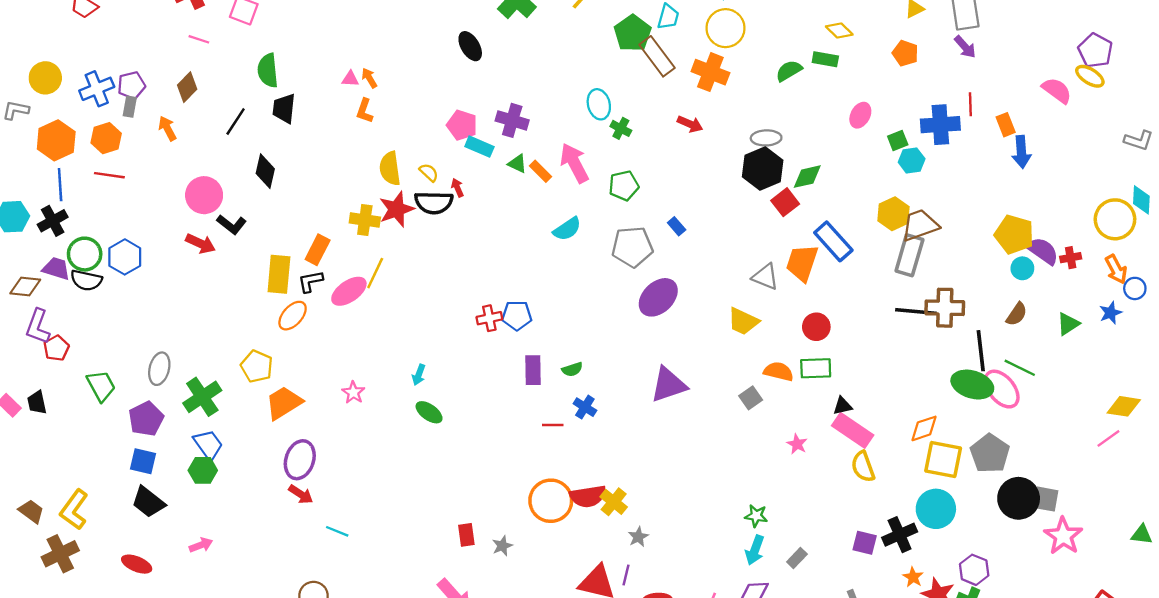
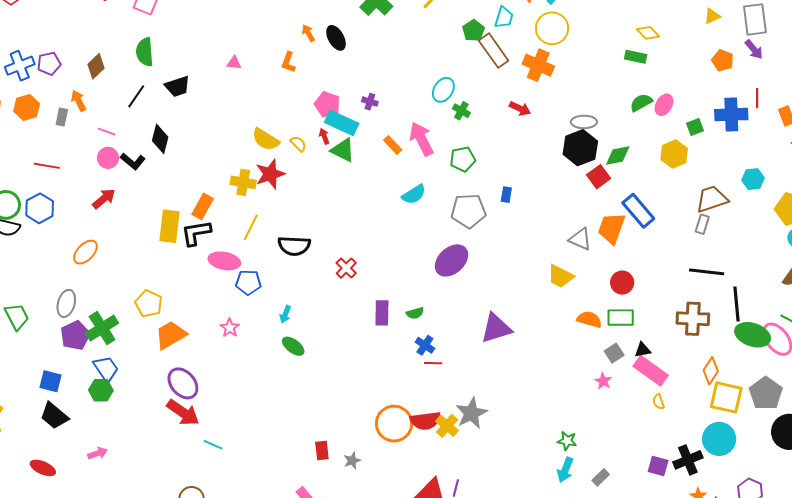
green pentagon: (633, 33) -> (473, 31), size x0.7
pink line: (199, 39) -> (107, 132), moved
orange pentagon: (905, 53) -> (723, 60), moved
green semicircle: (268, 70) -> (145, 52), moved
green semicircle: (789, 71) -> (641, 103), moved
orange arrow: (369, 78) -> (308, 33), moved
cyan ellipse: (599, 104) -> (443, 90), turned 45
gray rectangle: (130, 107) -> (62, 117), moved
black trapezoid: (284, 108) -> (177, 86), turned -116
orange L-shape: (365, 111) -> (288, 62), moved
purple cross: (512, 120) -> (370, 102), size x0.6
cyan rectangle: (479, 147) -> (342, 123), size x1.4
cyan hexagon: (912, 160) -> (753, 179), moved
green triangle: (517, 164) -> (343, 150), moved, size x1.5
yellow semicircle: (390, 168) -> (266, 139), turned -52
red line: (109, 175) -> (47, 166), moved
red arrow: (457, 188) -> (324, 136), moved
pink circle: (204, 195) -> (108, 158), size x0.7
black semicircle: (434, 203) -> (294, 246), moved
yellow hexagon: (893, 214) -> (674, 154), moved
black L-shape: (232, 224) -> (133, 161), moved
blue rectangle: (677, 226) -> (506, 195), turned 49
red arrow: (201, 244) -> (104, 199), turned -65
gray rectangle: (909, 255) -> (702, 224), size x0.6
black L-shape: (310, 281) -> (196, 233), size x1.4
pink ellipse: (349, 291) -> (224, 261), moved, turned 44
purple ellipse: (658, 297) -> (451, 260), moved
brown cross: (945, 308) -> (693, 319), moved
blue pentagon: (517, 315) -> (248, 282), moved
orange ellipse: (293, 316) -> (86, 252), moved
red cross: (489, 318) -> (346, 268), turned -35
black line: (981, 351) -> (737, 304), moved
gray square: (751, 398) -> (614, 353), moved
purple pentagon: (146, 419) -> (75, 335), moved
red line: (553, 425) -> (433, 363), moved
orange diamond: (924, 428) -> (711, 371), turned -40
purple ellipse: (300, 460) -> (183, 383), turned -60
yellow semicircle: (863, 467) -> (658, 402), size x0.6
red arrow: (301, 494) -> (183, 413), size x1.6
gray star: (638, 537) -> (471, 413), moved, size x1.8

